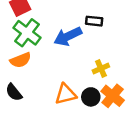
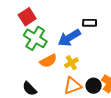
orange semicircle: (21, 60) -> (48, 61), moved
yellow cross: (101, 69) -> (71, 63), moved

